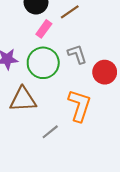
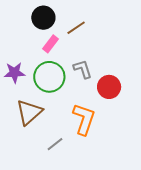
brown triangle: (23, 99) -> (29, 112), turned -40

